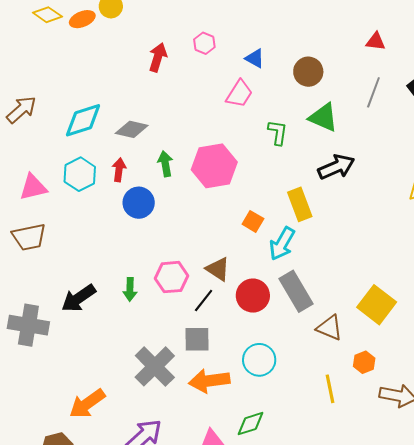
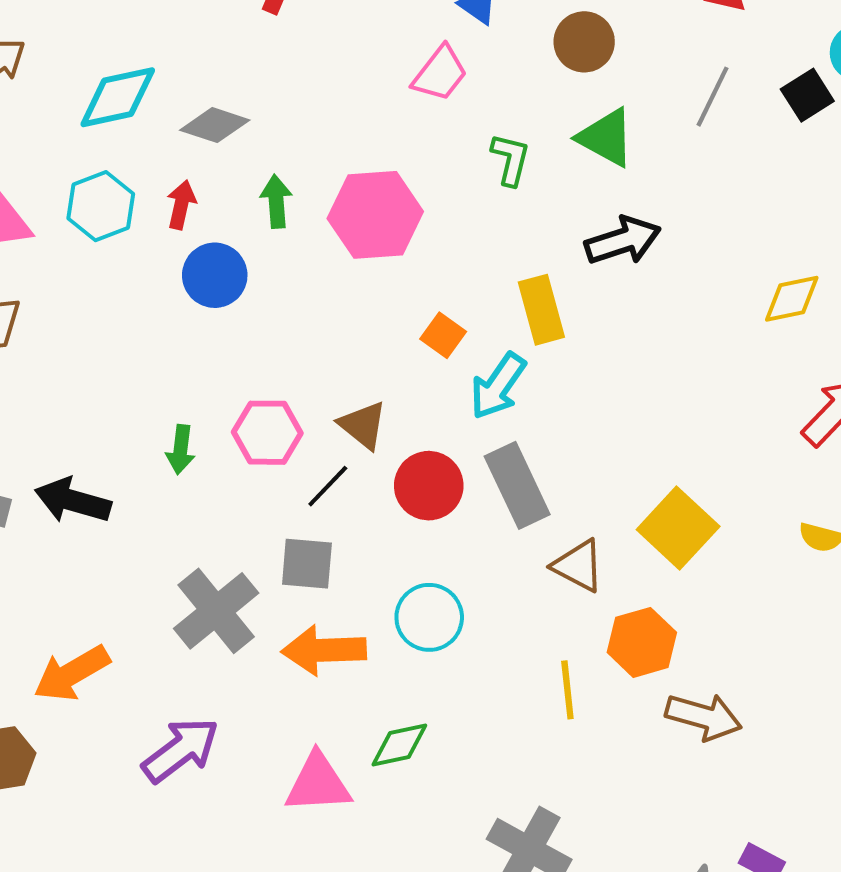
black arrow: (79, 298) -> (73, 501), moved, turned 45
orange hexagon: (364, 362) -> (642, 642), size x1.5

